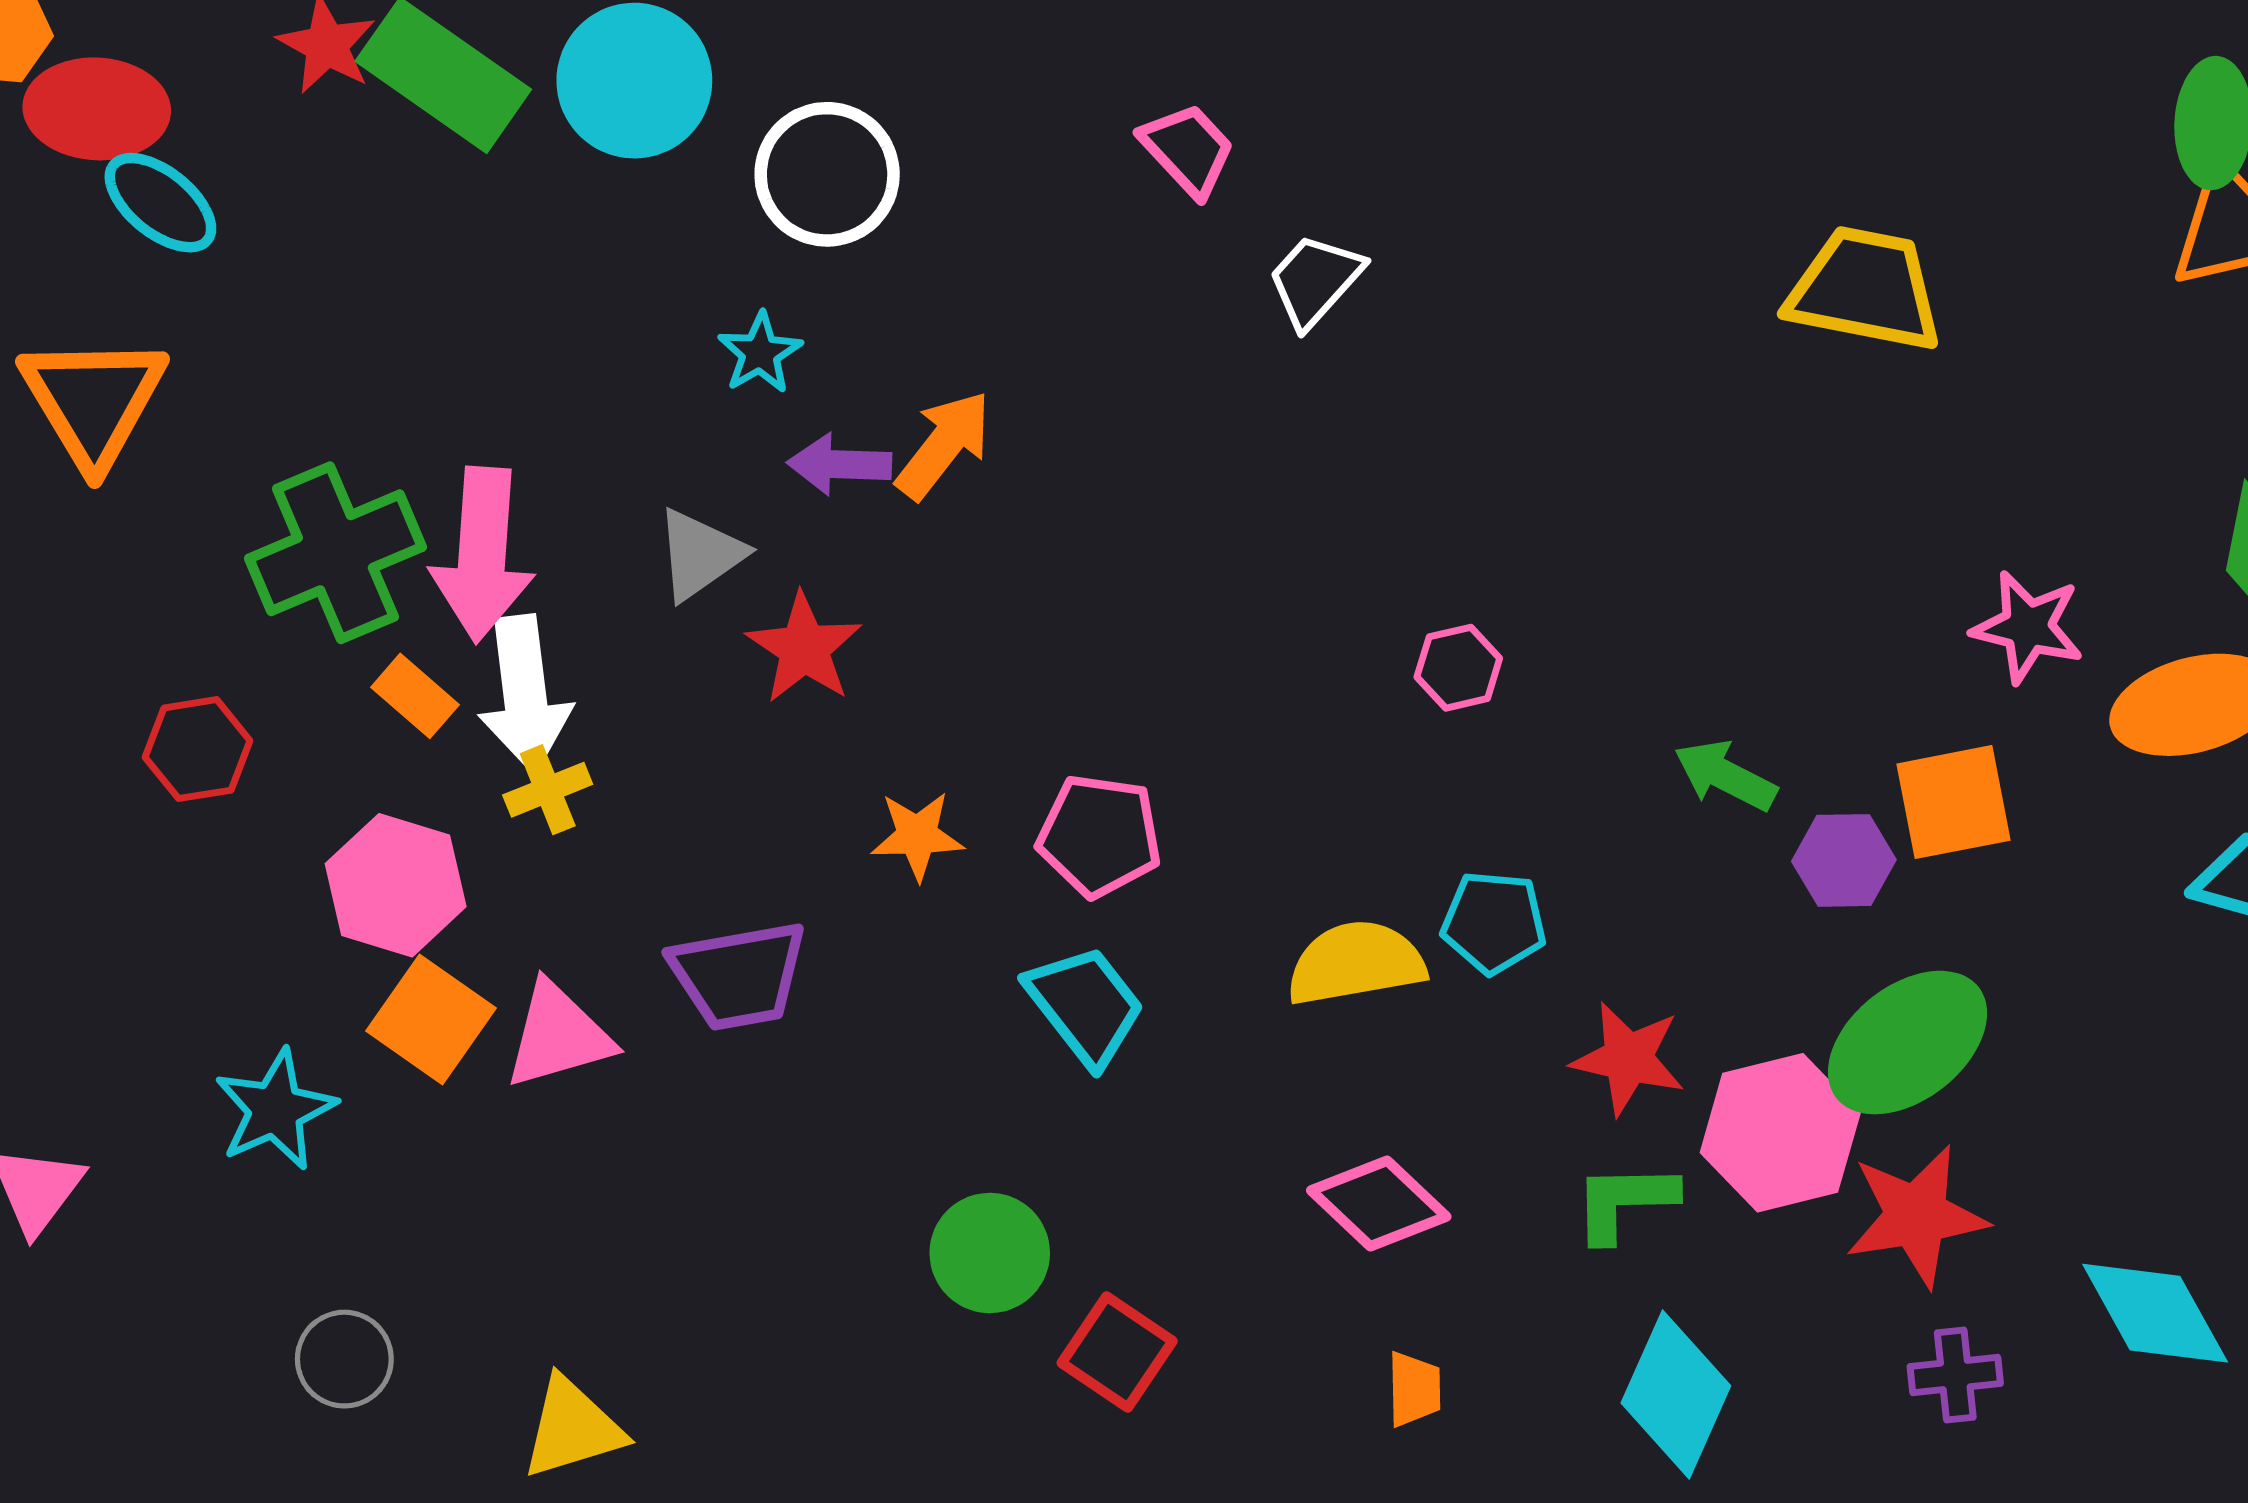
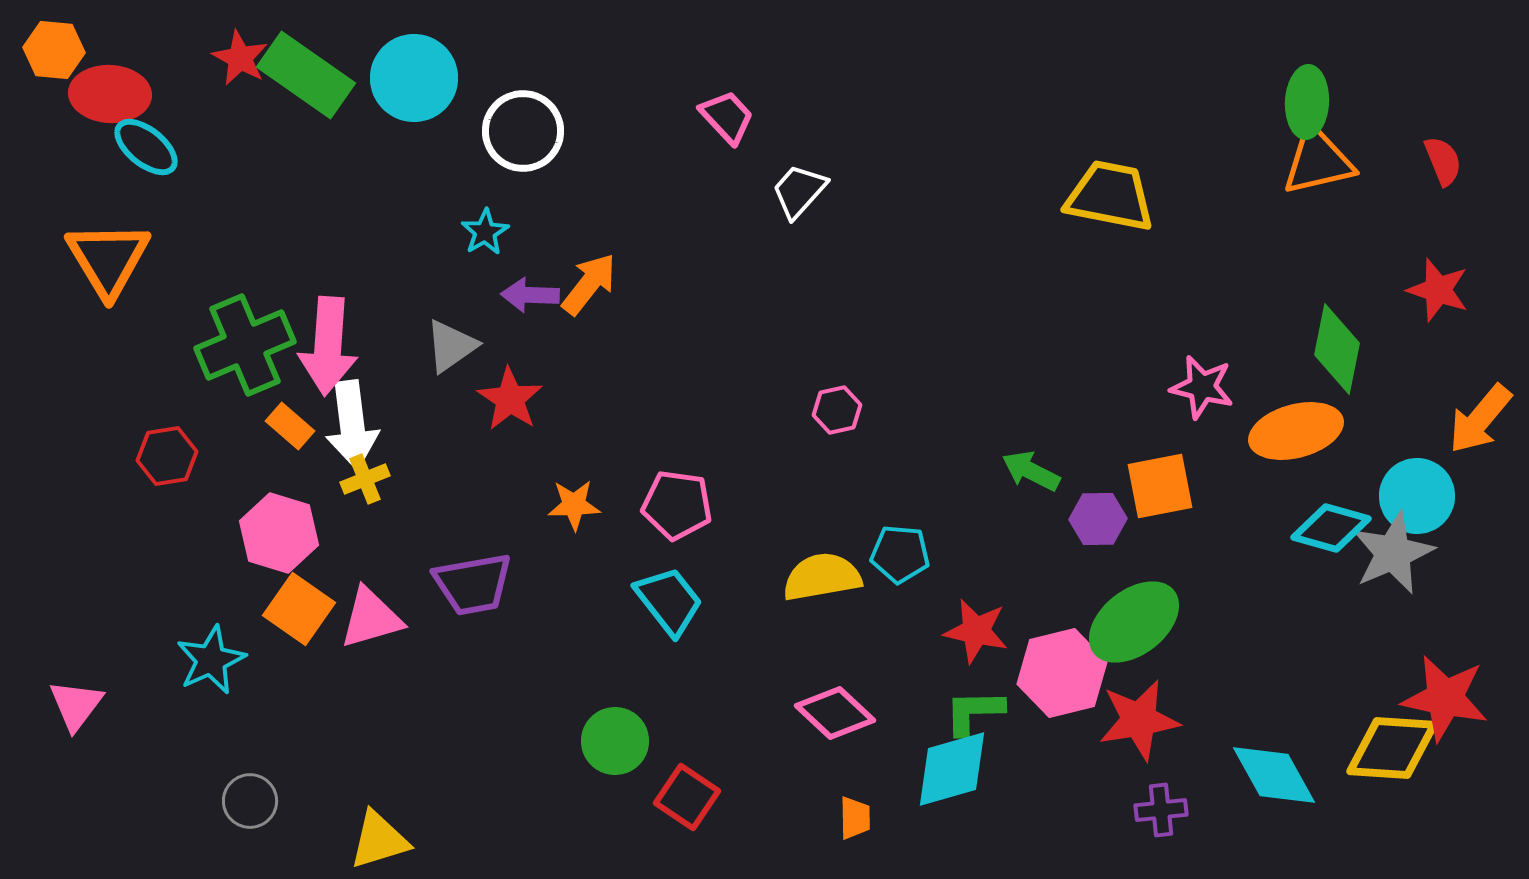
pink hexagon: (1458, 668) -> (837, 410), moved
cyan diamond: (1676, 1394) -> (952, 769), moved, turned 50

